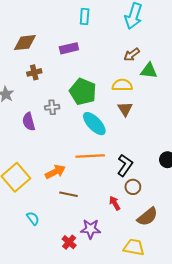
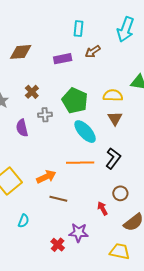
brown arrow: (132, 55) -> (93, 52), moved
brown cross: (34, 72) -> (32, 92), moved, turned -32
black L-shape: (125, 165) -> (113, 158), moved
cyan semicircle: (33, 218) -> (24, 221), turned 56

